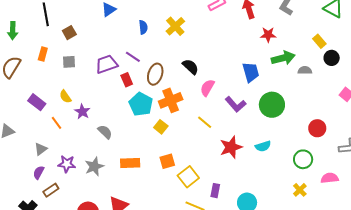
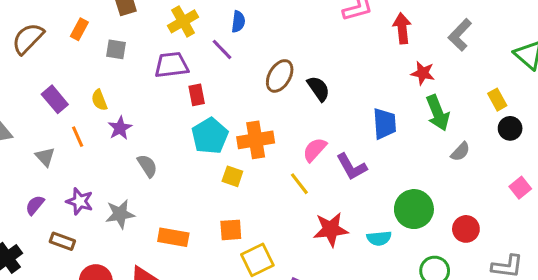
yellow cross: (175, 26) -> (183, 21), moved
purple line: (133, 57) -> (222, 49), moved
green arrow: (283, 58) -> (438, 113), turned 70
black semicircle: (191, 67) -> (318, 89), moved
gray semicircle: (305, 70) -> (460, 152), moved, turned 120
brown ellipse: (155, 74) -> (280, 76), moved
pink semicircle: (207, 88) -> (315, 150), moved
green circle: (272, 105) -> (414, 209), moved
yellow square: (161, 127) -> (232, 176), turned -32
gray triangle: (41, 149) -> (45, 157), moved, turned -48
orange rectangle: (130, 163) -> (173, 237), moved
brown rectangle: (51, 190) -> (62, 241), moved, turned 42

